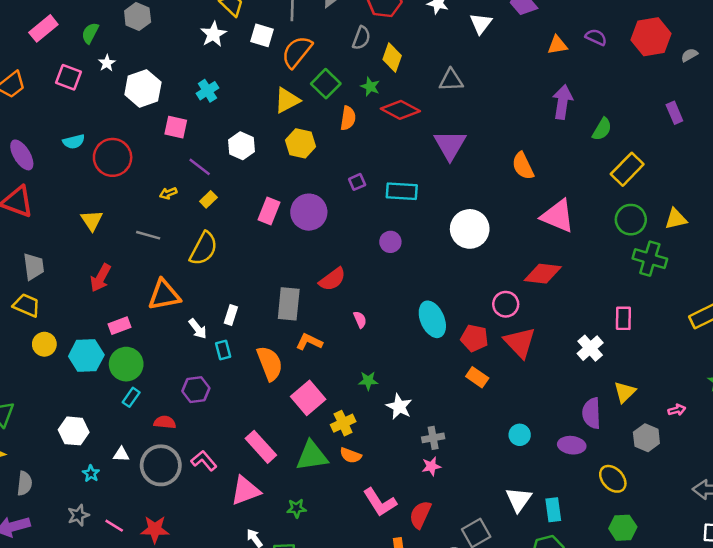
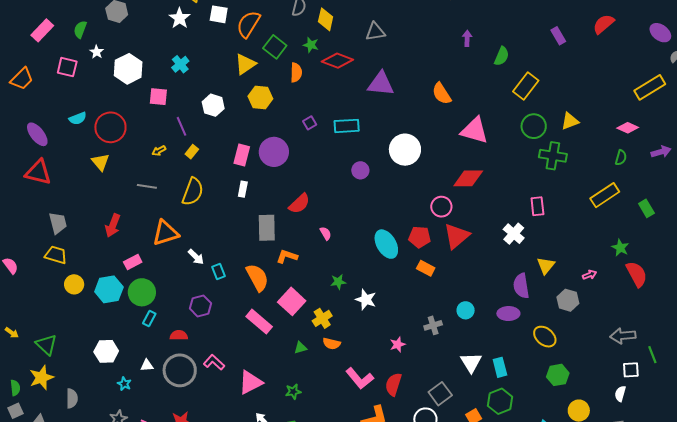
purple arrow: (562, 102) -> (467, 38), size x0.6
purple triangle: (450, 145) -> (381, 84), turned -48
purple line: (200, 167) -> (182, 126), turned 36
yellow triangle: (92, 220) -> (101, 162), moved
purple circle: (390, 242) -> (360, 170), moved
white rectangle: (231, 315) -> (243, 189), moved
cyan ellipse: (432, 319) -> (386, 244), moved
red triangle: (520, 343) -> (457, 236), turned 40
gray cross: (433, 438) -> (433, 325), moved
pink rectangle: (261, 447) -> (259, 322), moved
green triangle: (312, 456) -> (300, 348), size x0.5

